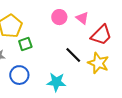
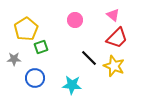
pink triangle: (82, 18) -> (113, 15), moved

